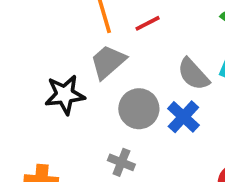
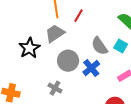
red line: (148, 23) -> (79, 16), turned -40
black star: (65, 95) -> (29, 48), turned -30

